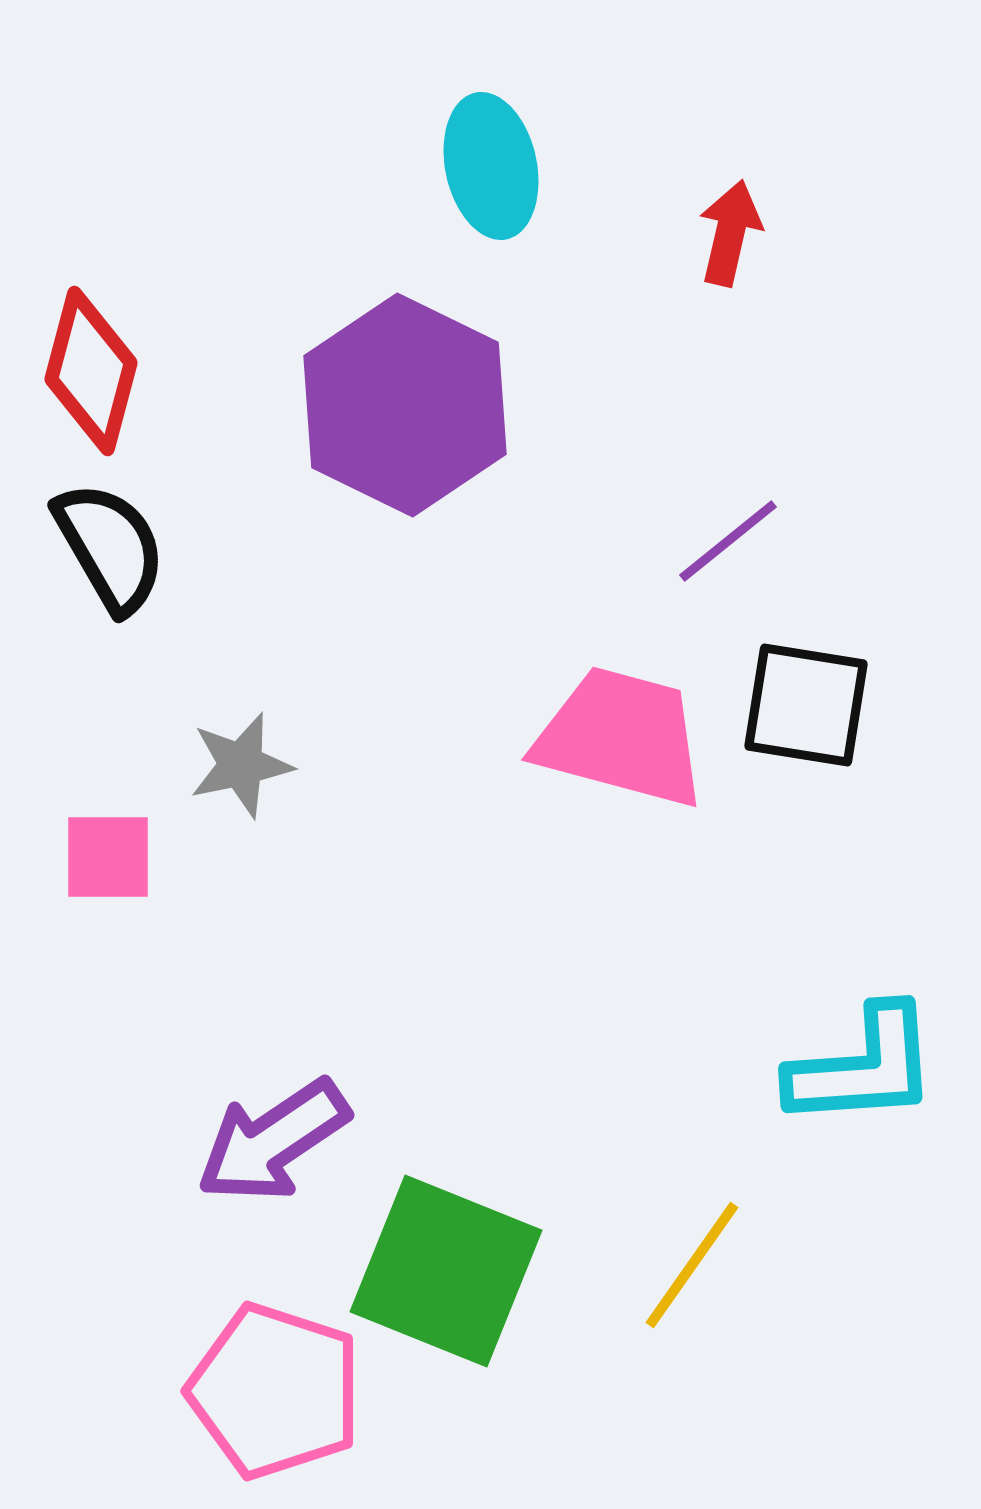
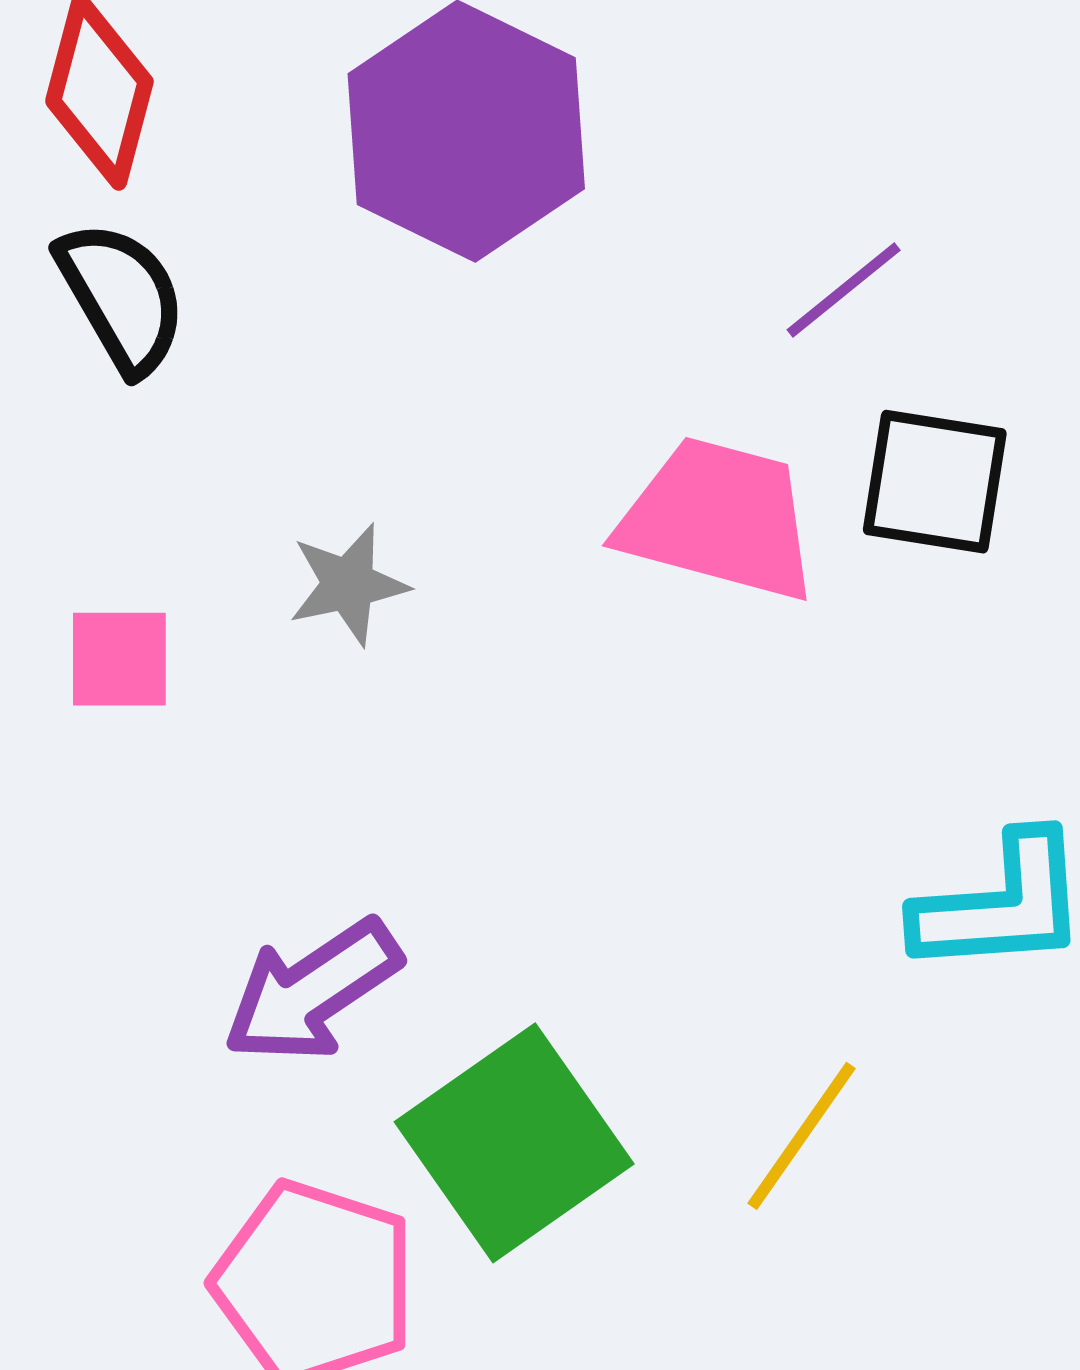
gray star: (241, 765) -> (348, 584), moved
green square: (446, 1271) -> (514, 1143), turned 33

